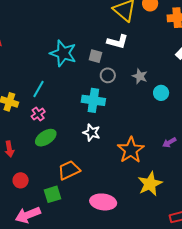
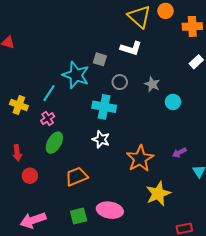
cyan star: (63, 53) -> (76, 75), moved
gray square: (95, 56) -> (100, 59), moved
green ellipse: (46, 138) -> (54, 143), turned -30
red circle: (21, 180) -> (30, 176), moved
green square: (53, 194) -> (79, 216), moved

